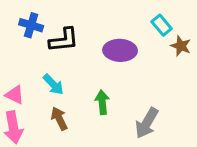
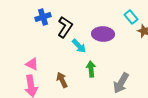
blue cross: (31, 25) -> (43, 17), turned -35
black L-shape: (64, 40) -> (65, 27), turned -50
cyan arrow: (53, 84) -> (79, 46), moved

